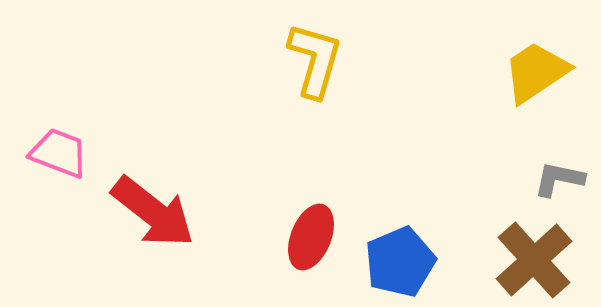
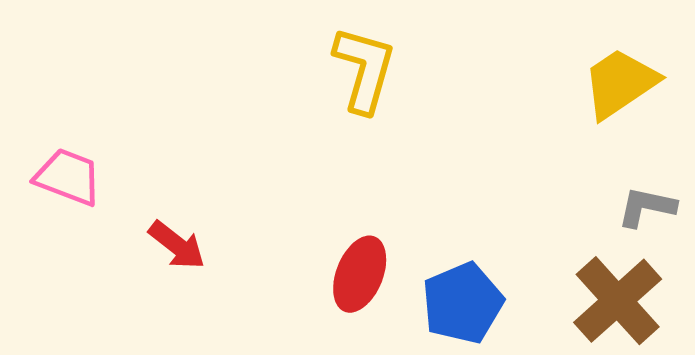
red arrow: (153, 212) -> (177, 245), size x0.6

